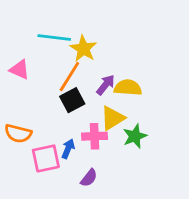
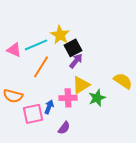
cyan line: (54, 38) -> (36, 45), moved, turned -30
orange line: (69, 76) -> (41, 67), moved
yellow semicircle: (128, 88) -> (123, 81), moved, turned 30
black square: (72, 100) -> (73, 48), moved

